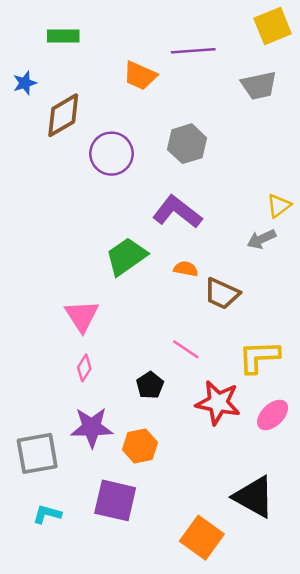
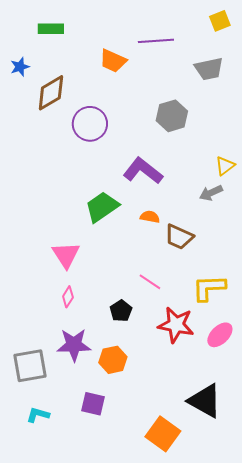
yellow square: (273, 26) -> (220, 21), size x0.7
gray hexagon: (187, 144) -> (172, 116), moved
purple square: (115, 500) -> (93, 404), size x0.7

